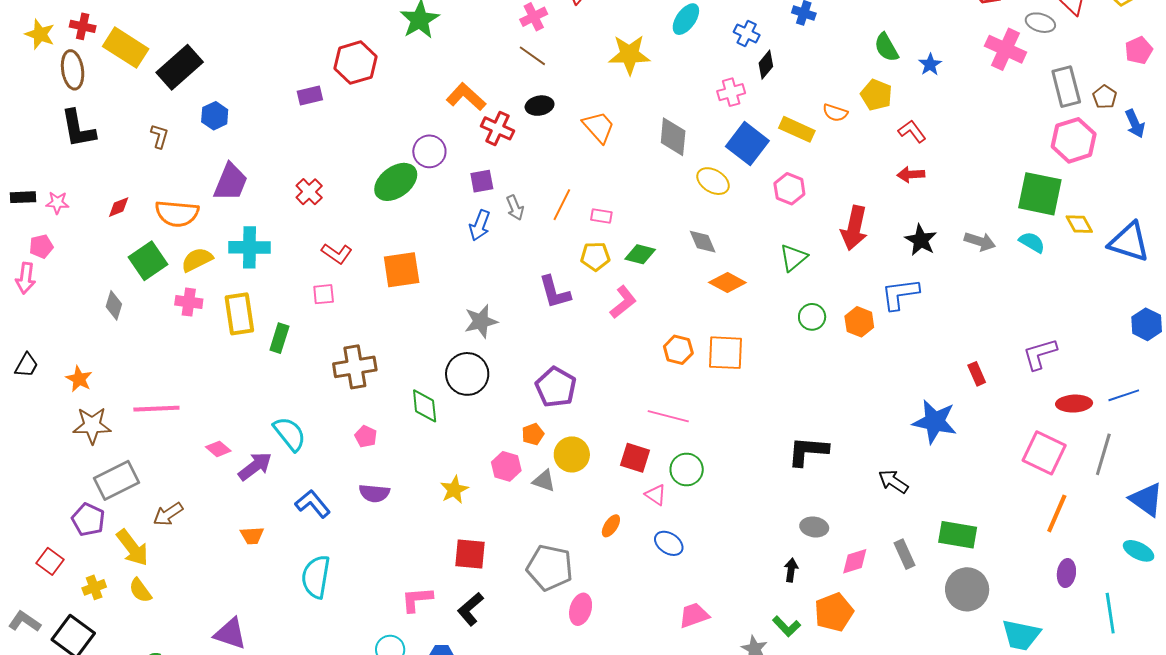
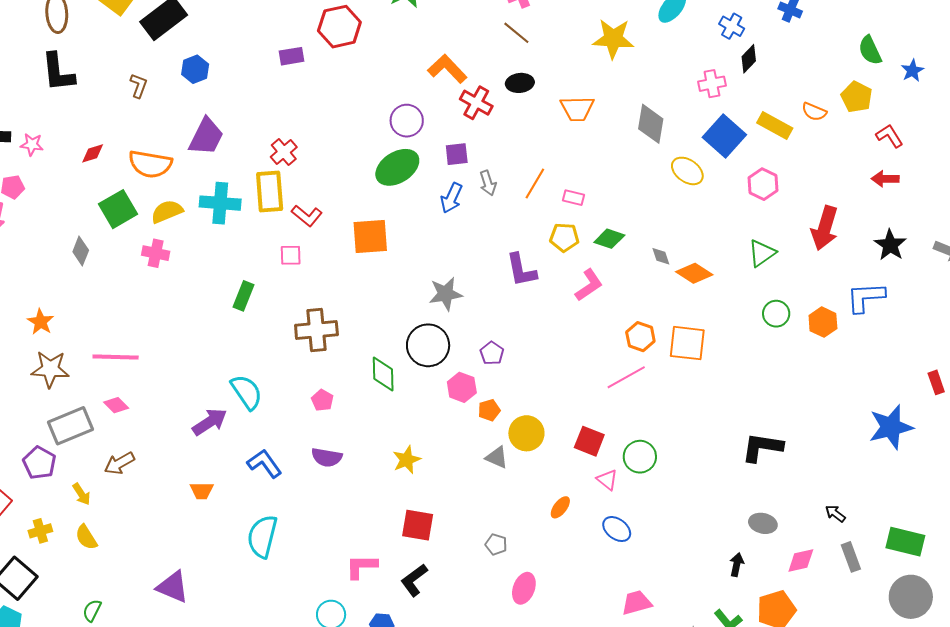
orange trapezoid: (599, 127) -> (577, 109), turned 126
green ellipse: (396, 182) -> (397, 167), moved
gray diamond: (703, 242) -> (661, 256), moved, size x0.7
yellow rectangle: (239, 314) -> (270, 192), moved
purple pentagon: (556, 387) -> (492, 353), moved, size x0.6
pink line: (668, 416) -> (626, 377), moved, turned -48
blue star: (935, 422) -> (891, 427), turned -30
pink diamond: (218, 449) -> (116, 405), moved
pink hexagon: (506, 466) -> (462, 387), moved
black arrow: (893, 481) -> (835, 513), moved, size x0.7
yellow arrow: (132, 548) -> (81, 494), size x0.6
gray pentagon: (550, 568) -> (496, 544), size x0.5

